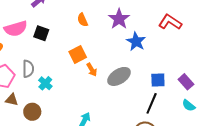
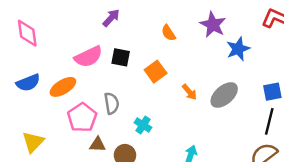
blue star: (136, 42) -> (238, 49), turned 30
orange square: (78, 55) -> (156, 72), moved
cyan cross: (45, 83) -> (143, 125), moved

